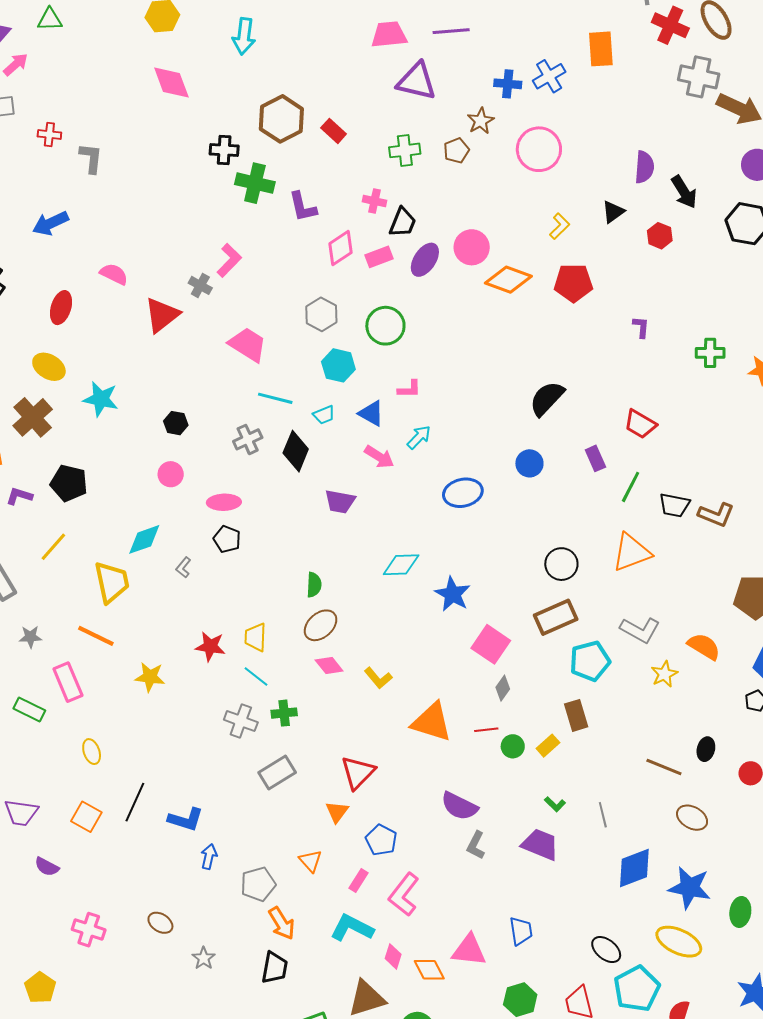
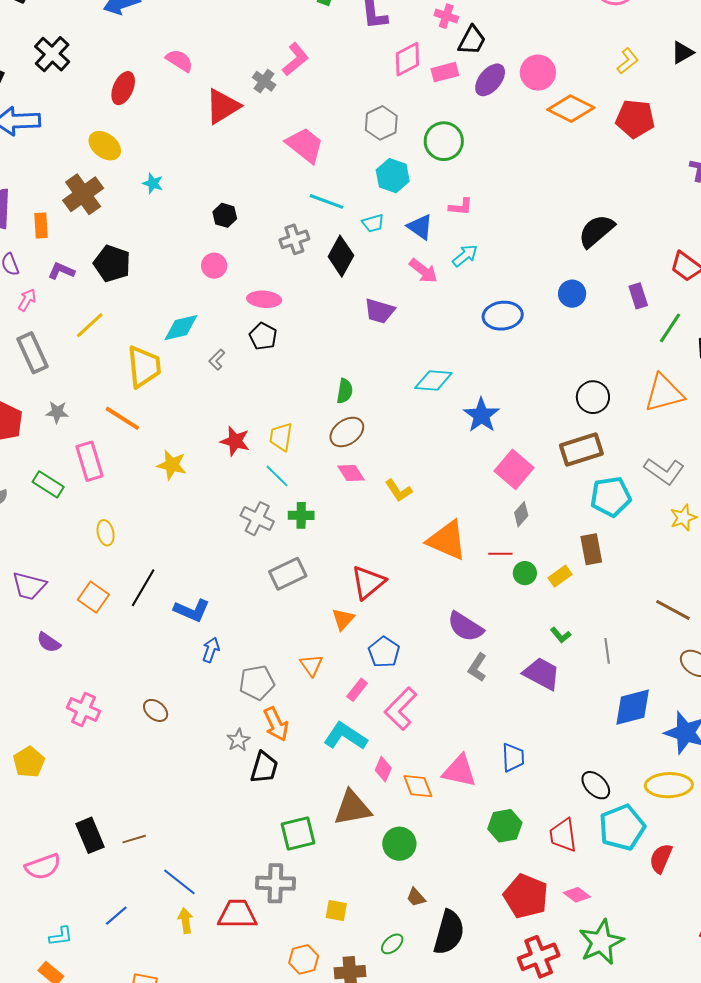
cyan star: (101, 399) -> (153, 183), size x0.6
yellow ellipse: (679, 942) -> (669, 785), turned -33
gray star: (204, 958) -> (238, 740), moved

